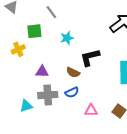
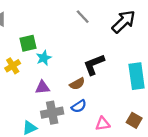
gray line: (51, 12) -> (83, 17), moved
cyan star: (67, 38) -> (44, 58), moved
brown semicircle: (73, 72) -> (77, 84), turned -48

